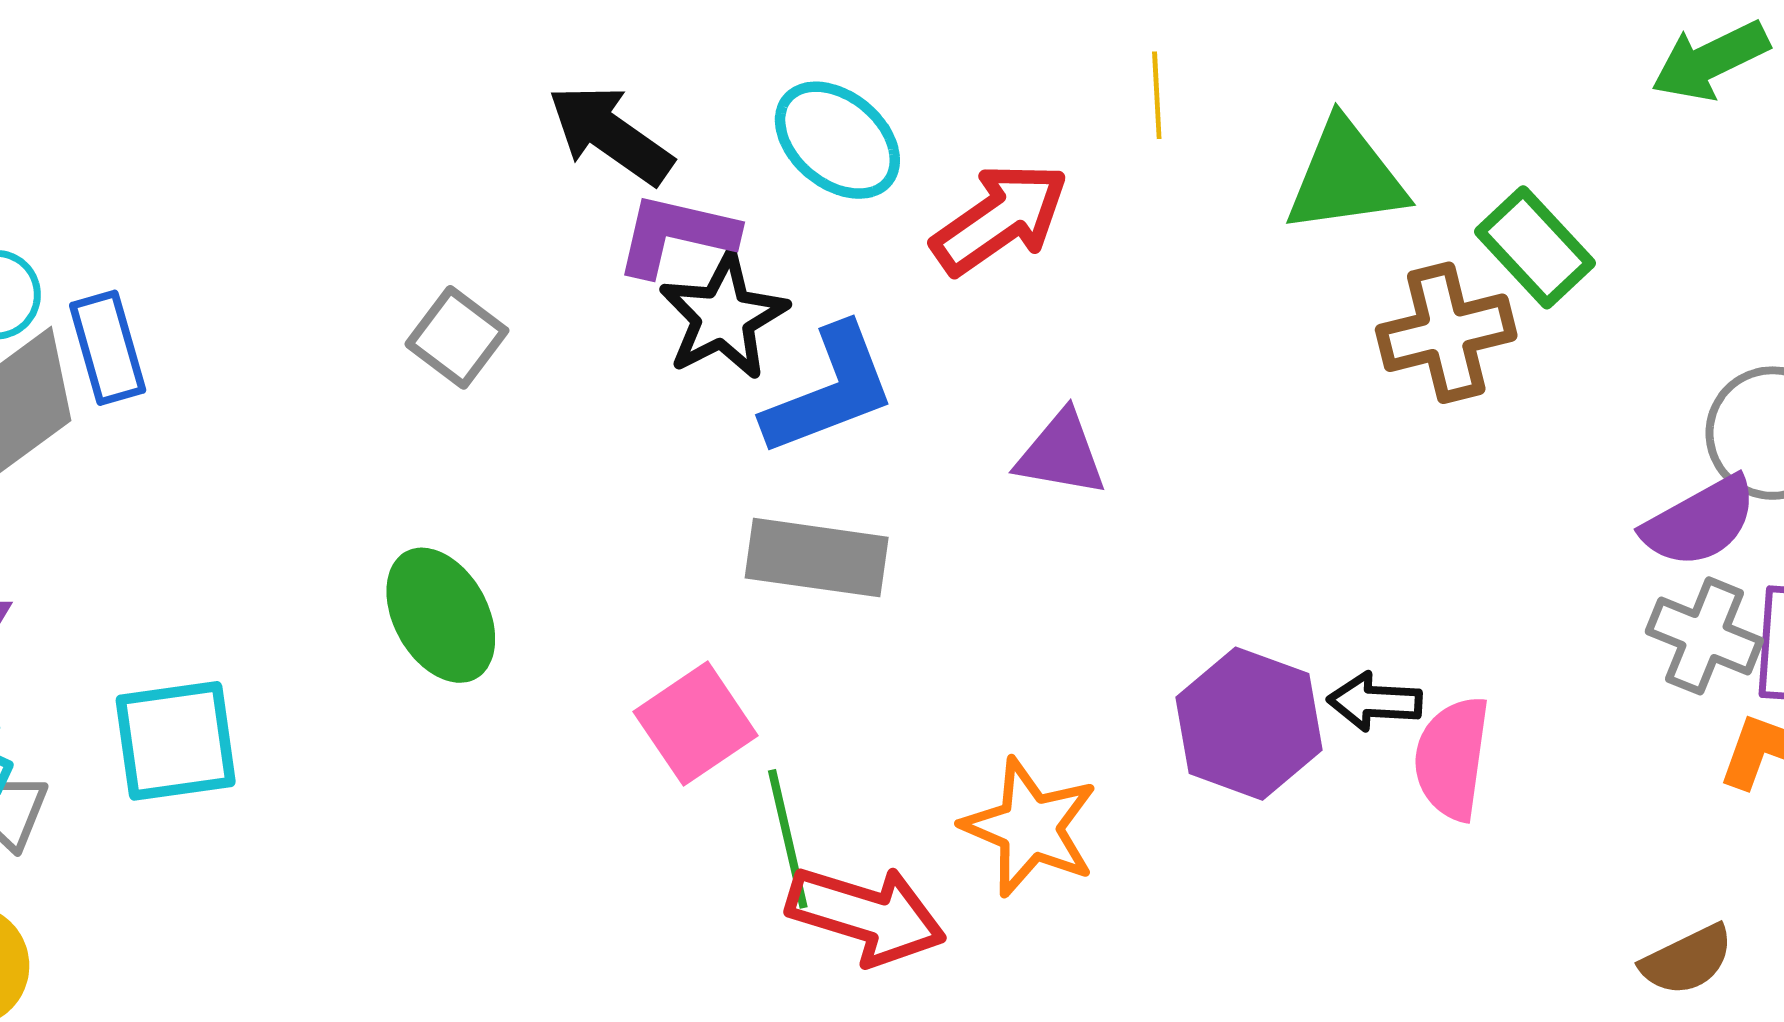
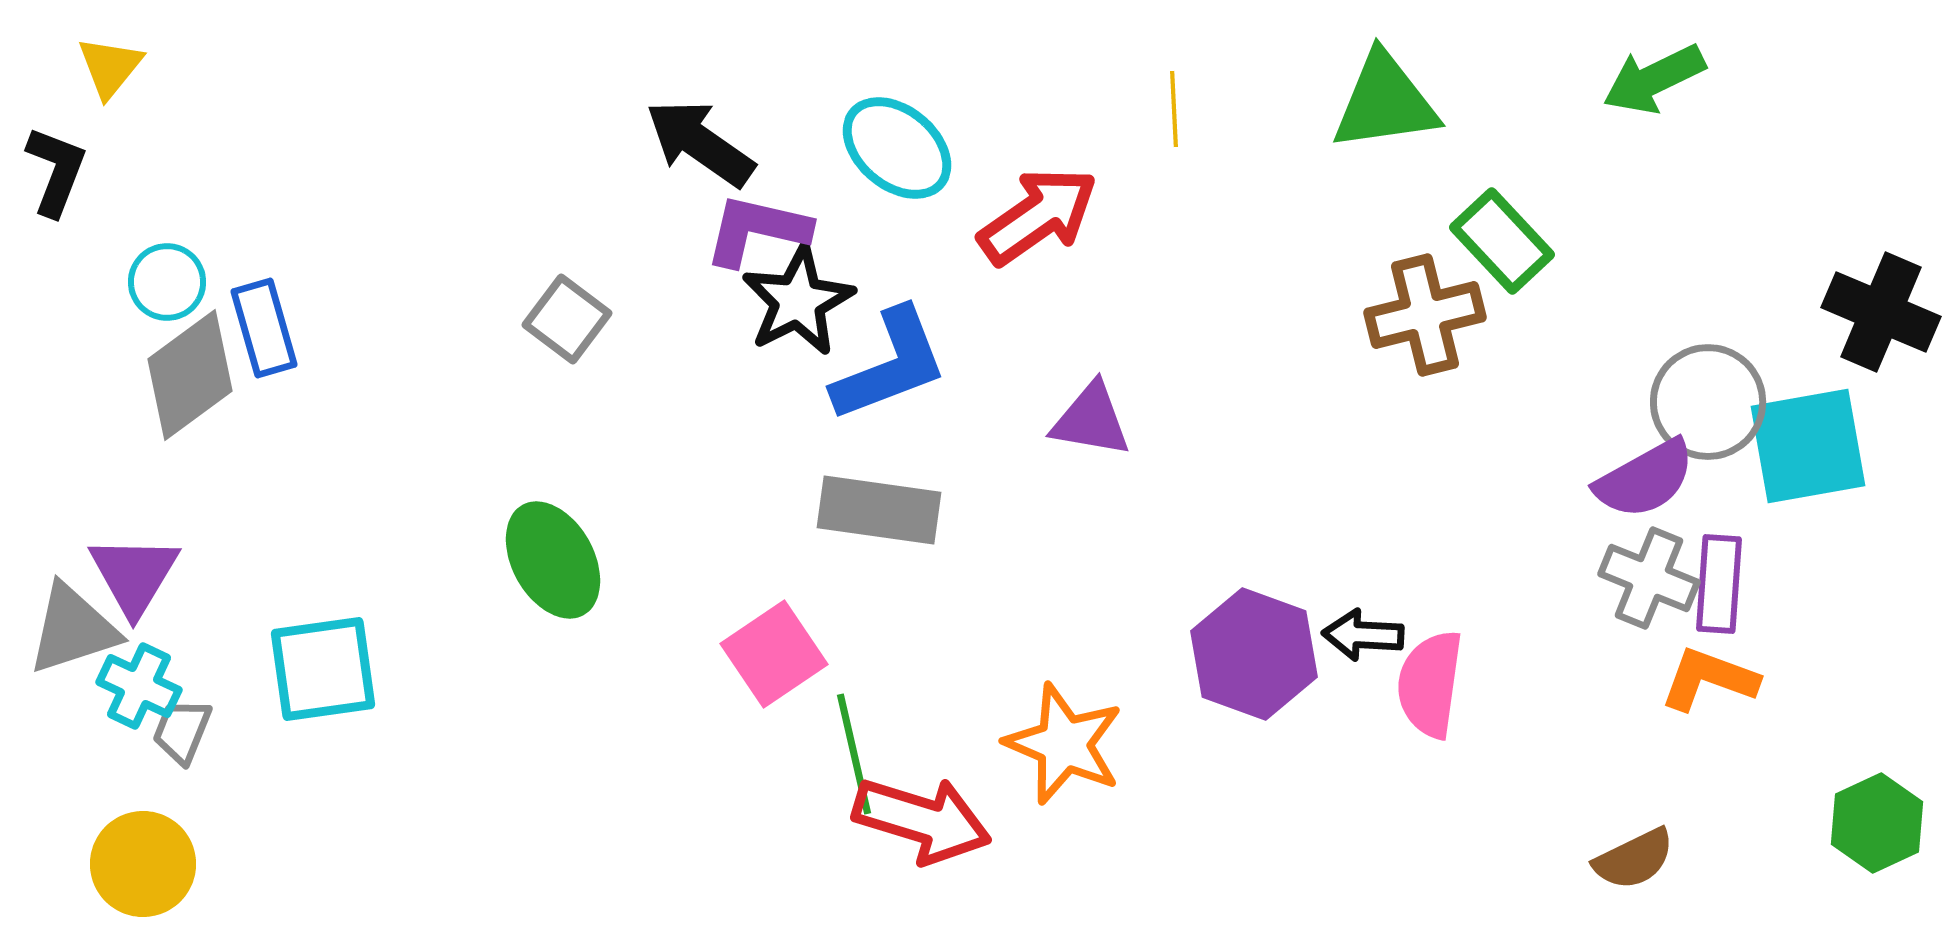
green triangle: (1346, 177) -> (1385, 102), moved

